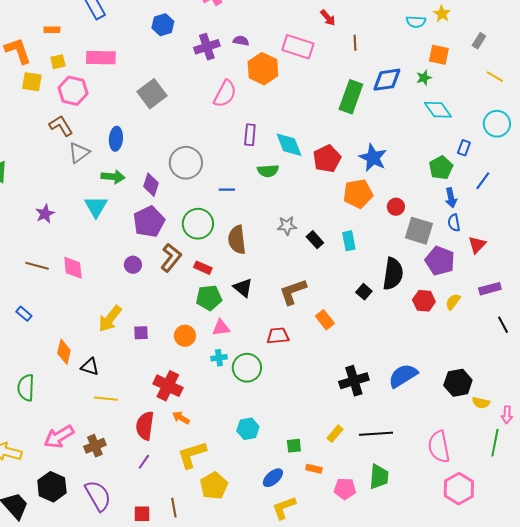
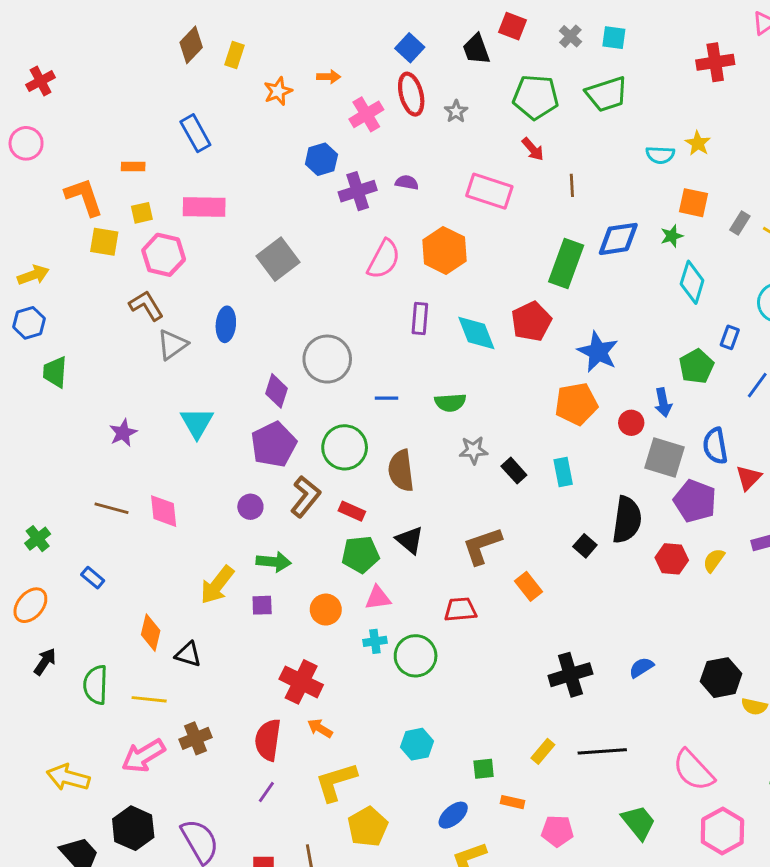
blue hexagon: (163, 25) -> (321, 159), moved
gray rectangle: (479, 41) -> (740, 223), moved
orange hexagon: (263, 69) -> (444, 250), moved
cyan diamond: (438, 110) -> (692, 282), turned 52
red pentagon: (327, 159) -> (531, 321), moved
green semicircle: (268, 171) -> (450, 402), moved
green arrow: (113, 177) -> (274, 562), moved
blue arrow: (451, 198) -> (663, 402), moved
blue semicircle: (454, 223) -> (715, 446), size x1.4
blue semicircle: (403, 376) -> (641, 667), size x0.6
yellow line: (106, 399) -> (149, 699), moved
brown cross: (95, 446) -> (195, 738), moved
pink semicircle: (439, 447) -> (693, 770), turned -32
green trapezoid: (379, 477) -> (638, 822), moved, turned -44

